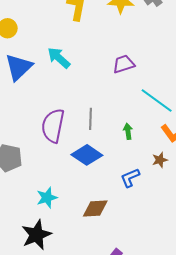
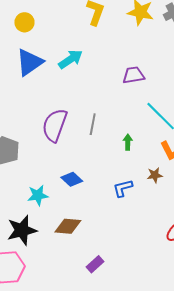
cyan arrow: (59, 58) -> (71, 59), turned 95
blue diamond: (87, 155) -> (72, 179), moved, size x0.7
brown diamond: (95, 208) -> (68, 226), moved

